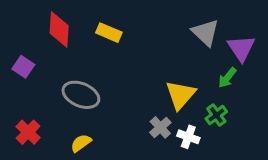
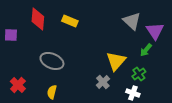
purple square: (23, 67) -> (11, 35), moved, turned -32
white cross: (188, 137) -> (133, 93), moved
yellow semicircle: (81, 143) -> (52, 92), turned -40

